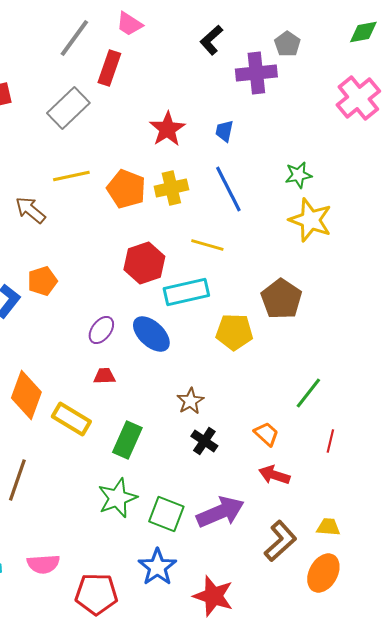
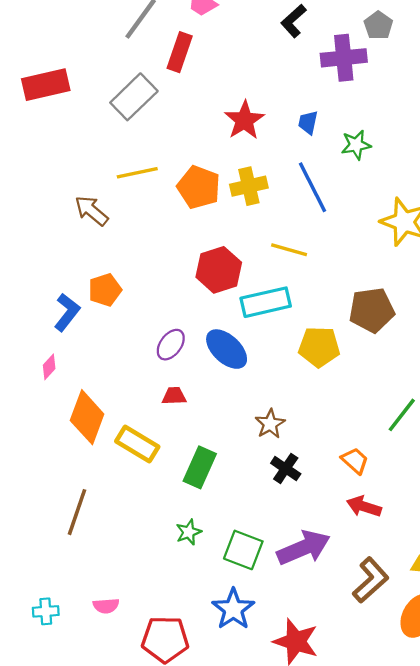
green star: (298, 175) -> (356, 145), moved
brown pentagon: (281, 299) -> (372, 310), turned 30
green star: (117, 498) -> (189, 532), size x0.6
pink semicircle: (43, 564) -> (106, 606), size x0.7

